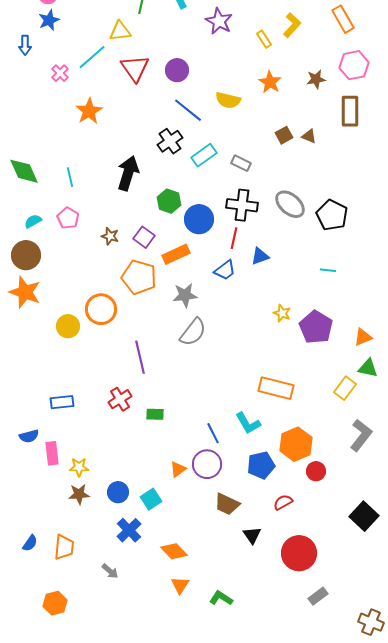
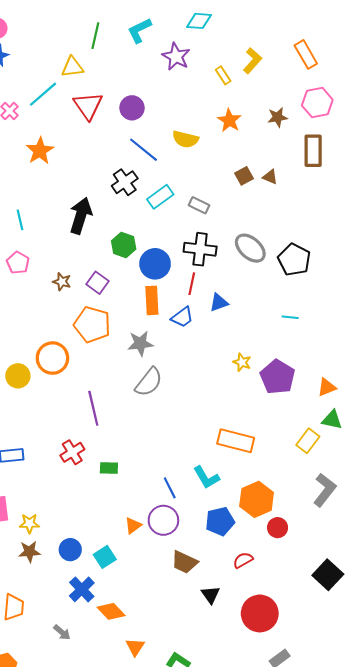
orange rectangle: (176, 254) -> (152, 300), moved, turned -68
orange diamond: (174, 551) -> (111, 611), moved

